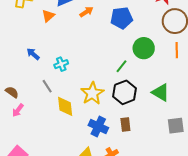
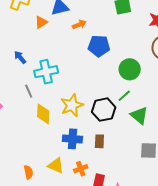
blue pentagon: (122, 18) -> (99, 46), moved
cyan cross: (61, 64) -> (46, 72), size x1.6
green line: (122, 66) -> (124, 96), moved
blue cross: (98, 126) -> (72, 139), turned -30

